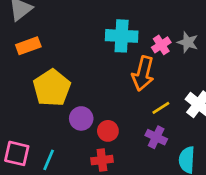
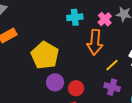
cyan cross: (122, 36) -> (75, 17), size x0.7
yellow pentagon: (52, 88) -> (45, 55), moved

